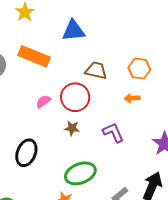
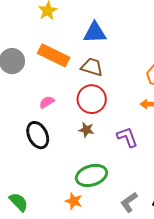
brown trapezoid: (96, 71) -> (92, 67), moved
pink semicircle: (43, 101) -> (47, 102), moved
black ellipse: (26, 153) -> (38, 135), moved, turned -52

